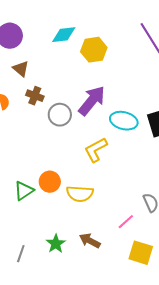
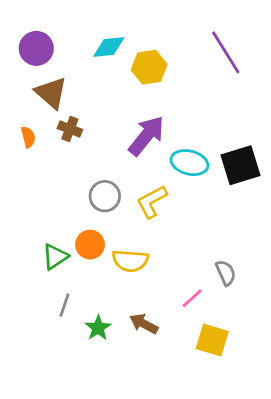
brown triangle: (21, 69) -> (51, 93), size x1.5
gray circle: (60, 115) -> (105, 196), moved
gray line: (21, 254) -> (64, 305), moved

